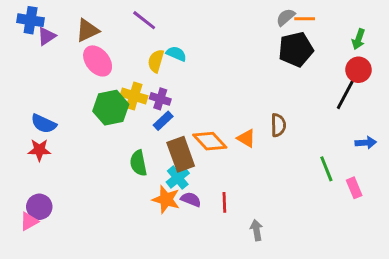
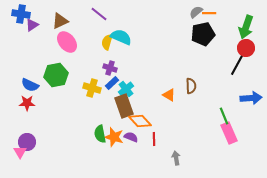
green arrow: (358, 39) -> (246, 27), size x1.6
cyan semicircle: (176, 54) -> (121, 37), size x1.5
yellow cross: (134, 96) -> (92, 88), moved
green hexagon: (111, 108) -> (56, 75), moved
orange diamond: (210, 141) -> (140, 121), moved
blue arrow: (366, 143) -> (251, 98), size x1.5
green semicircle: (138, 163) -> (100, 134), moved
cyan cross: (178, 178) -> (126, 89), moved
pink rectangle: (354, 188) -> (229, 133), moved, size x1.5
pink triangle: (29, 221) -> (20, 152), turned -32

